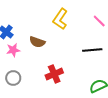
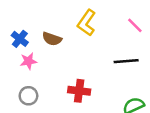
brown semicircle: (37, 42) -> (52, 39), moved
red cross: (54, 74) -> (79, 91), turned 30

